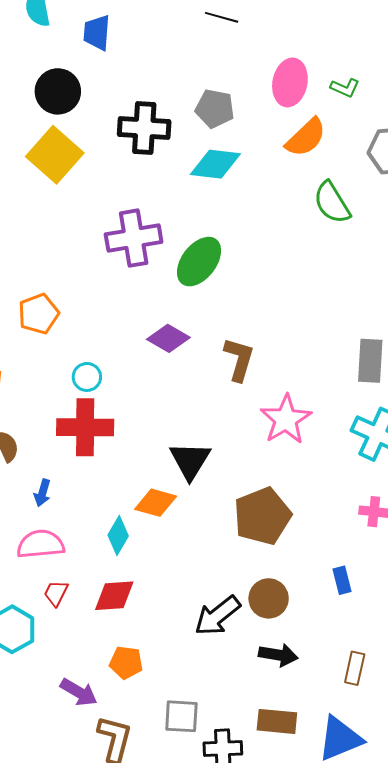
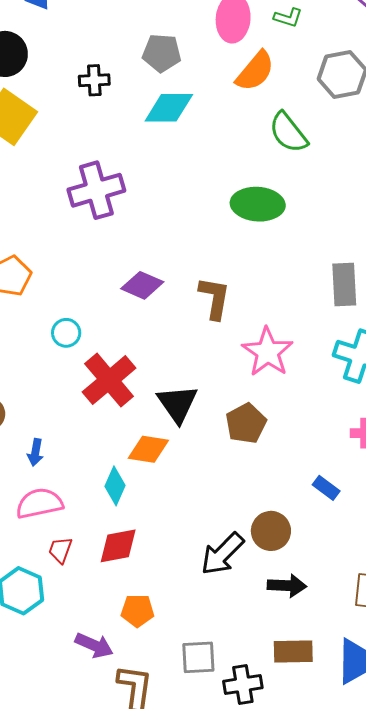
black cross: (144, 128) -> (94, 80), size x0.6
green ellipse: (199, 262) -> (258, 204), moved, turned 63
red cross: (85, 427) -> (109, 380), moved, turned -34
brown pentagon: (262, 516) -> (246, 423), moved, size x0.7
blue rectangle: (342, 580) -> (326, 488), moved, turned -32

